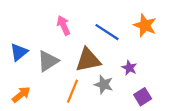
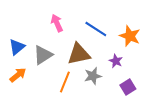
orange star: (145, 25) -> (130, 36), moved
gray star: (104, 84) -> (93, 76), turned -30
orange arrow: (21, 95) -> (18, 75), moved

